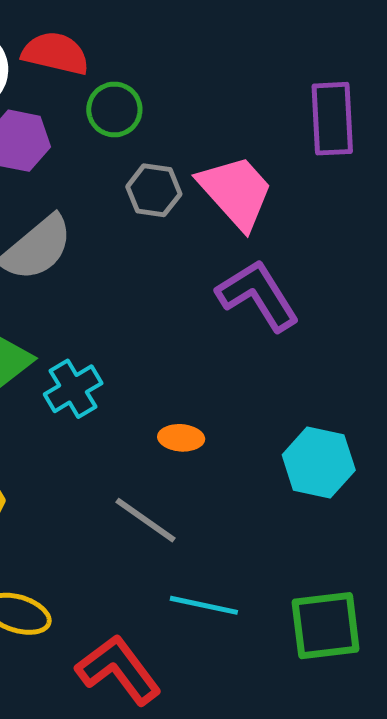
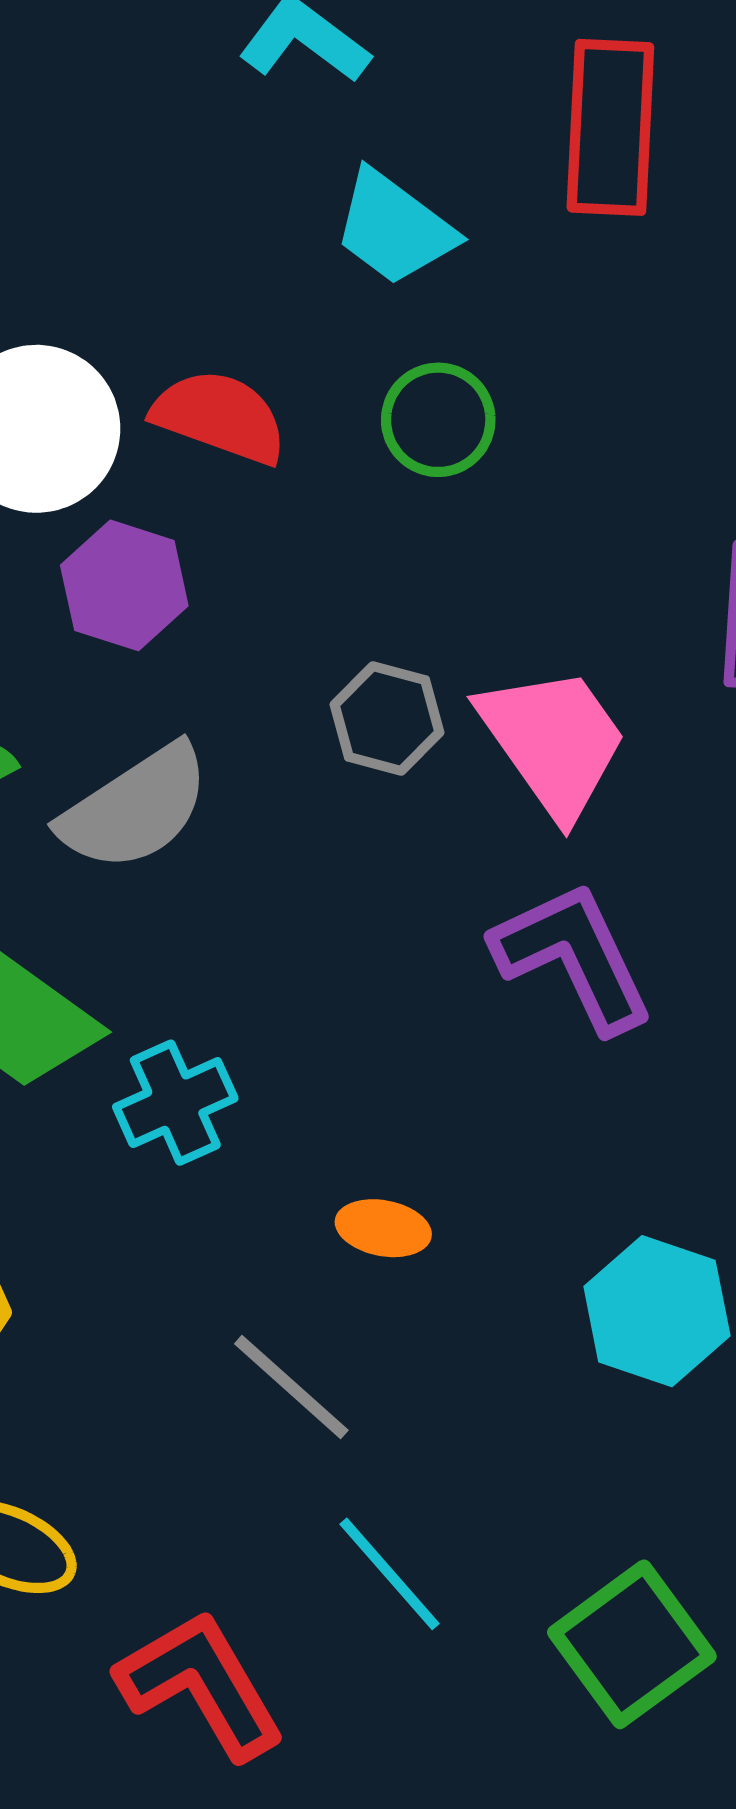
green circle: (114, 109) -> (438, 420), moved
cyan line: (204, 605) -> (390, 1574), turned 30
green square: (326, 626) -> (632, 1644), turned -36

